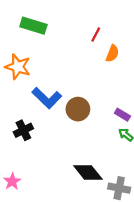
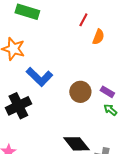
brown circle: (78, 109) -> (80, 92), moved
black cross: (23, 130) -> (18, 106), size x1.4

